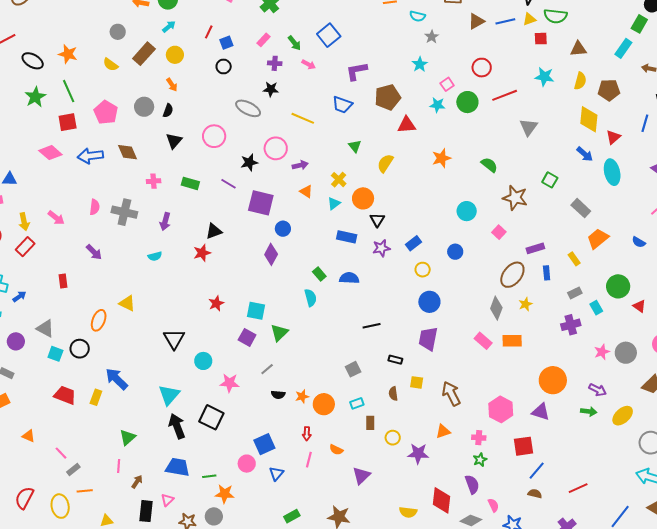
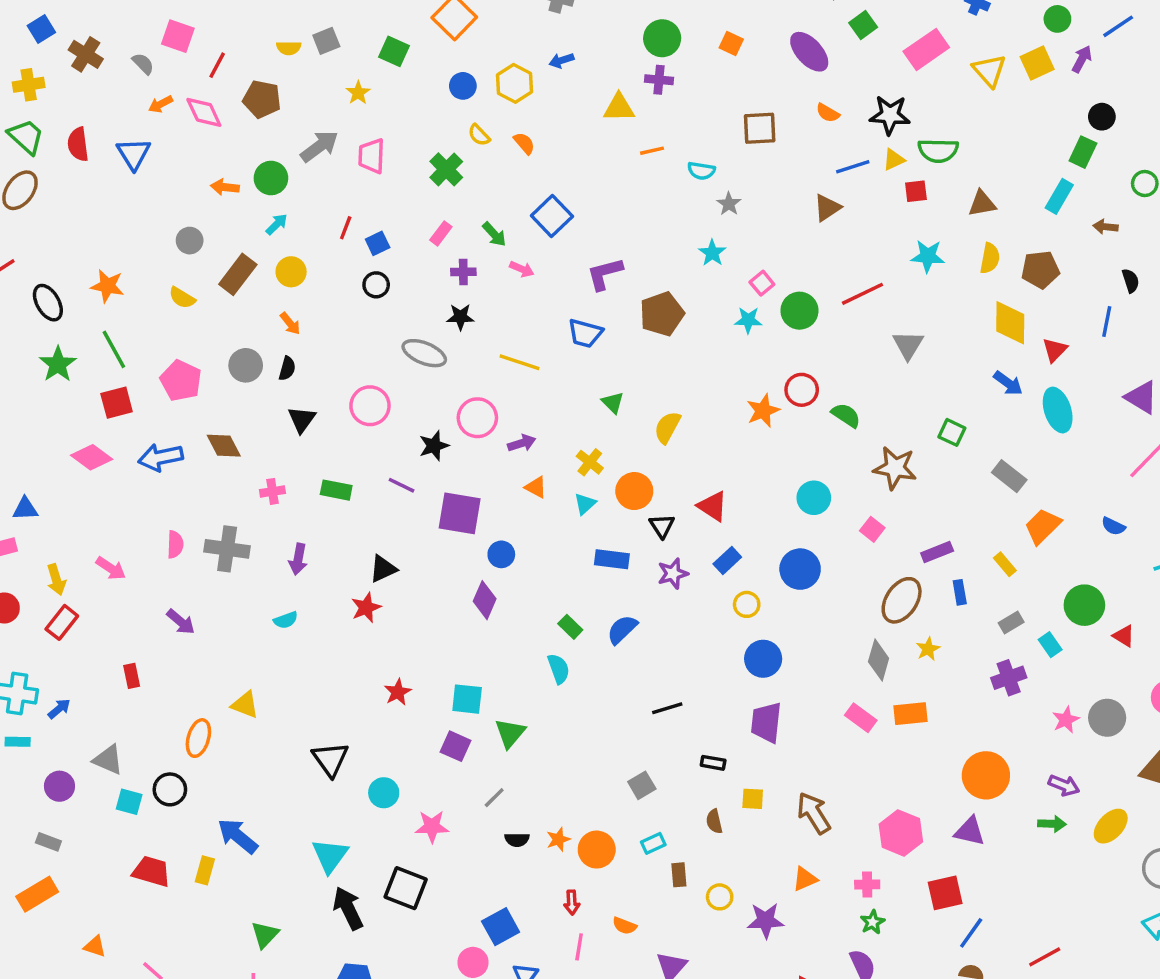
brown triangle: (476, 21) -> (827, 208), moved
black ellipse: (33, 61) -> (48, 303), turned 35
red circle: (482, 68) -> (802, 390), moved
red triangle: (407, 125) -> (713, 506), moved, turned 42
blue circle: (455, 252) -> (800, 569), size x1.5
blue semicircle: (349, 278) -> (622, 629), turned -42

